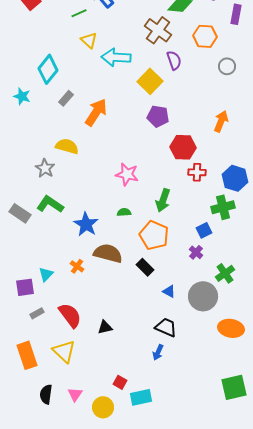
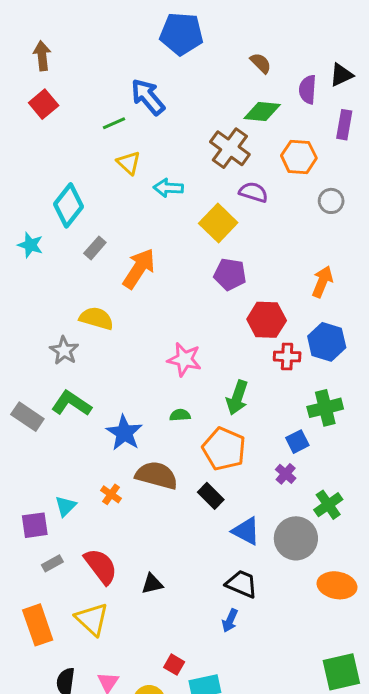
cyan arrow: (116, 57) -> (168, 188), size x0.7
purple semicircle: (174, 60) -> (253, 192), turned -54
blue hexagon: (235, 178) -> (327, 342), moved
blue triangle: (169, 291) -> (246, 531), size x1.5

